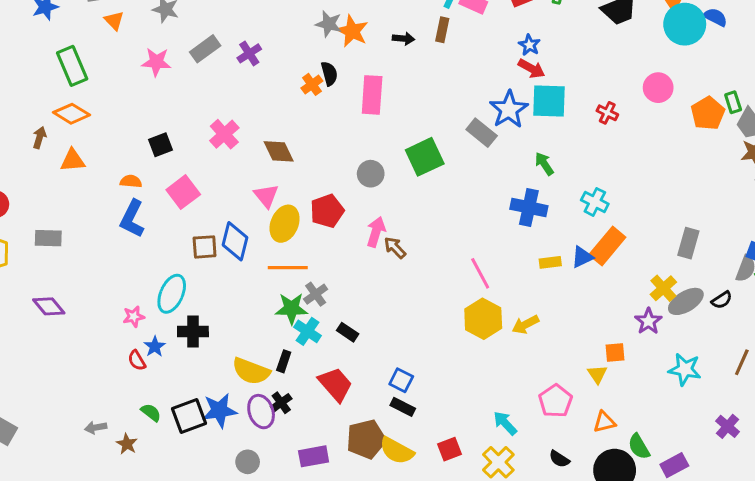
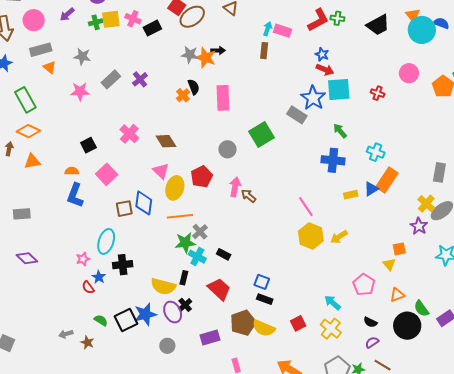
black arrow: (404, 39) -> (218, 50), moved

